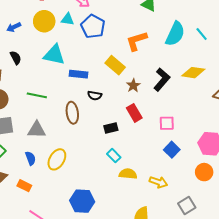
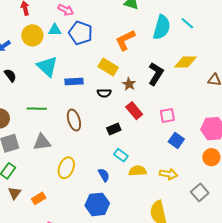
cyan triangle: (54, 55) -> (47, 66), turned 40
black semicircle: (95, 96) -> (104, 93), moved
blue semicircle: (30, 158) -> (104, 175), moved
orange rectangle: (24, 186) -> (39, 198), turned -48

